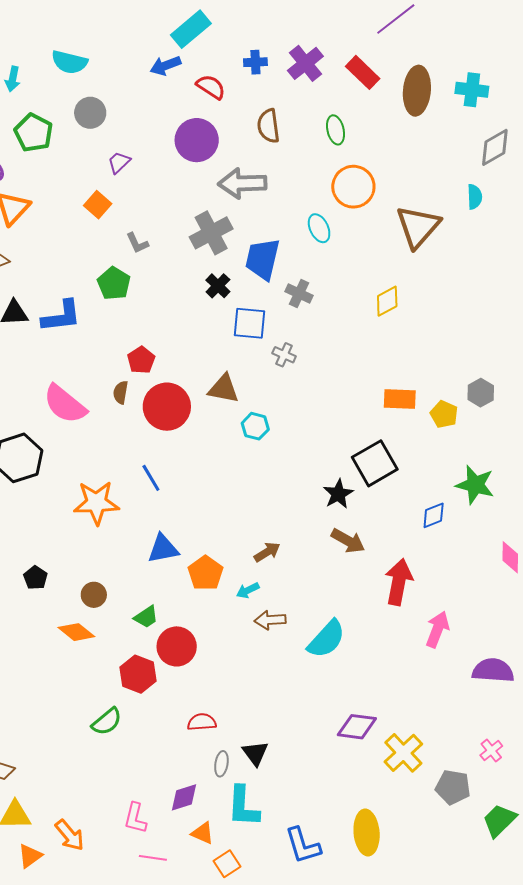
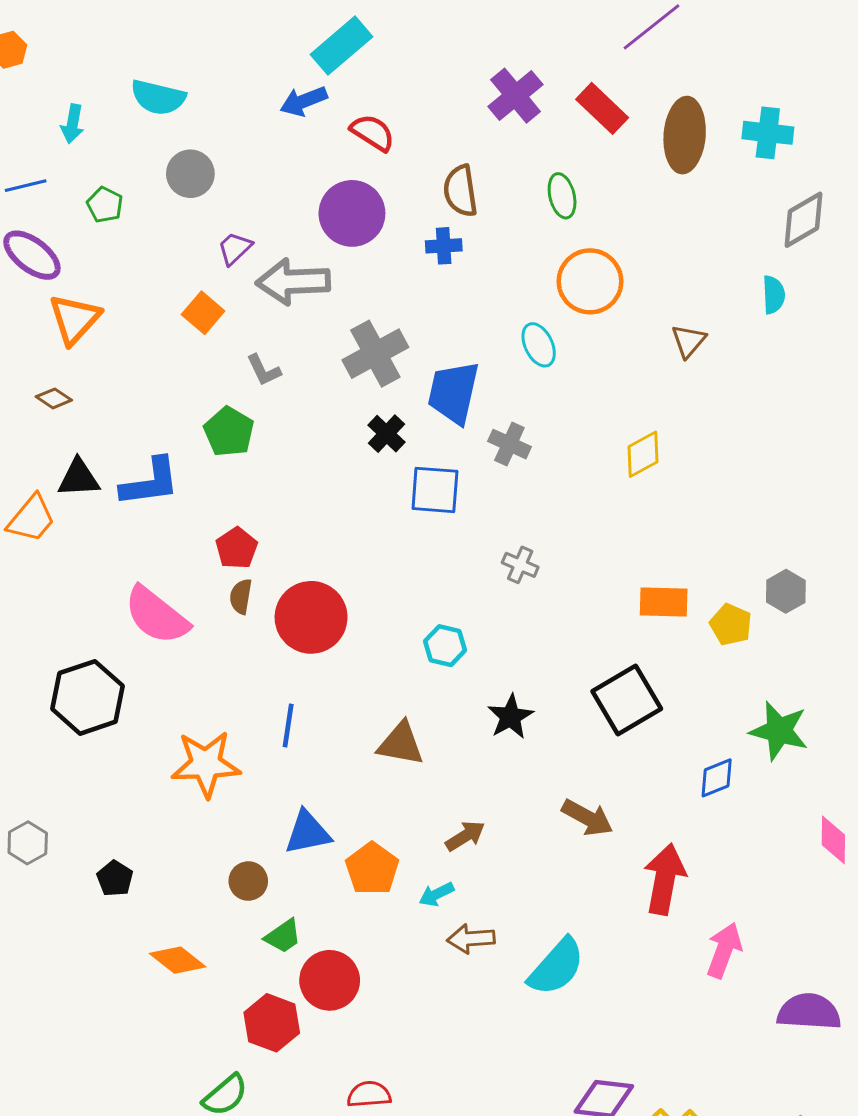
blue cross: (255, 62) -> (444, 246), moved
green pentagon: (34, 133) -> (105, 205), size x0.6
gray arrow: (242, 183) -> (293, 282), moved
brown triangle: (418, 227) -> (688, 341), size x0.5
gray cross: (284, 355) -> (520, 565), moved
red pentagon: (141, 360) -> (237, 548), moved
brown triangle: (224, 389) -> (401, 744), moved
blue line: (151, 478) -> (288, 725), turned 40
black star: (338, 494) -> (511, 717), moved
brown circle: (94, 595) -> (248, 881), moved

